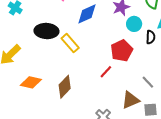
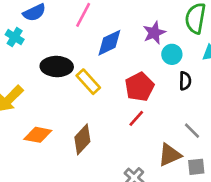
black semicircle: (151, 37) -> (185, 81), moved
red pentagon: (122, 51) -> (139, 87), moved

